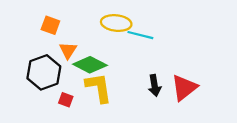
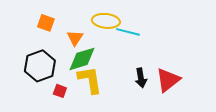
orange triangle: (68, 50) -> (75, 38), moved
green diamond: (90, 65) -> (82, 59), turned -44

